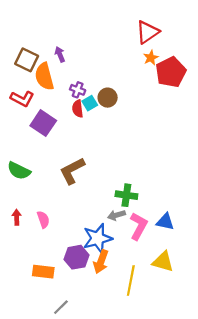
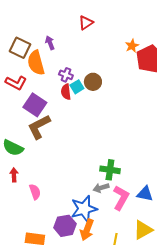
red triangle: (147, 32) -> (86, 23), moved, size x0.7
brown L-shape: (72, 171) -> (39, 127), moved
red arrow: (17, 217) -> (14, 175), moved
yellow triangle: (163, 262) -> (143, 230), turned -45

